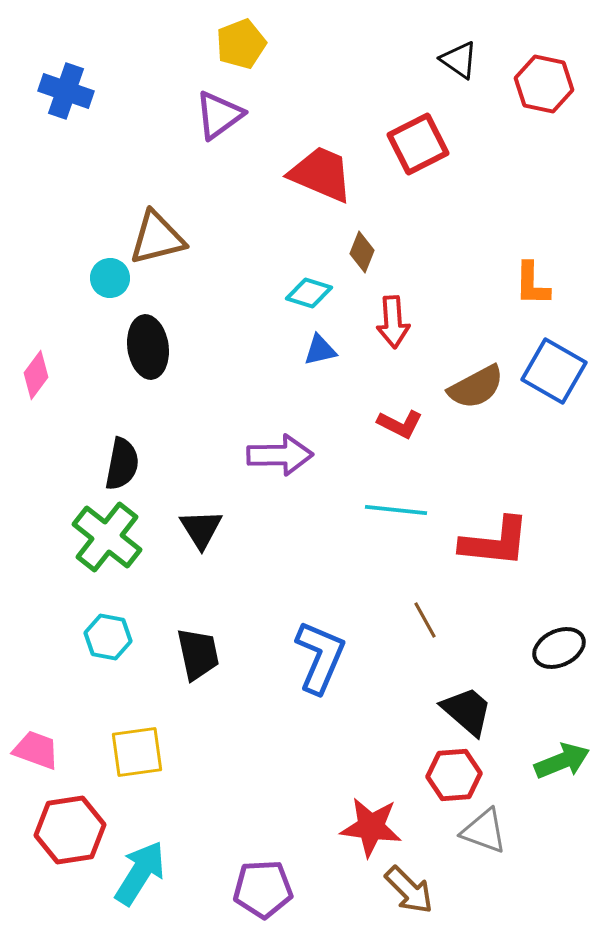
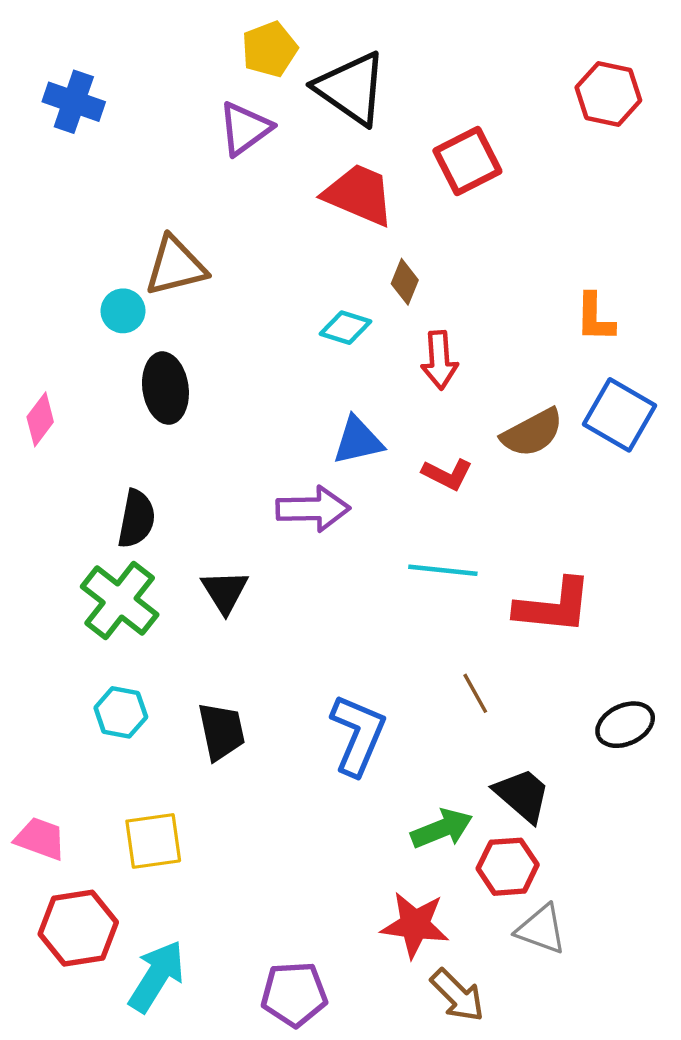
black triangle: (459, 60) -> (351, 88), moved, size x1.8
blue triangle: (320, 350) -> (358, 441), moved, size x1.4
green arrow: (562, 761) -> (442, 829), moved

